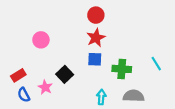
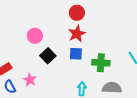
pink circle: (41, 40) -> (35, 36), moved
black square: (65, 74) -> (48, 56), moved

